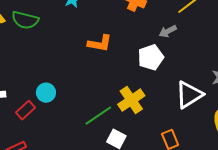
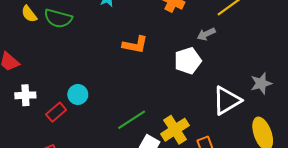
yellow cross: (131, 100) -> (175, 130), moved

